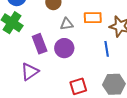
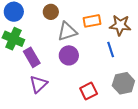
gray triangle: (67, 24) -> (67, 31), size x1.5
purple rectangle: (40, 44) -> (32, 57), moved

